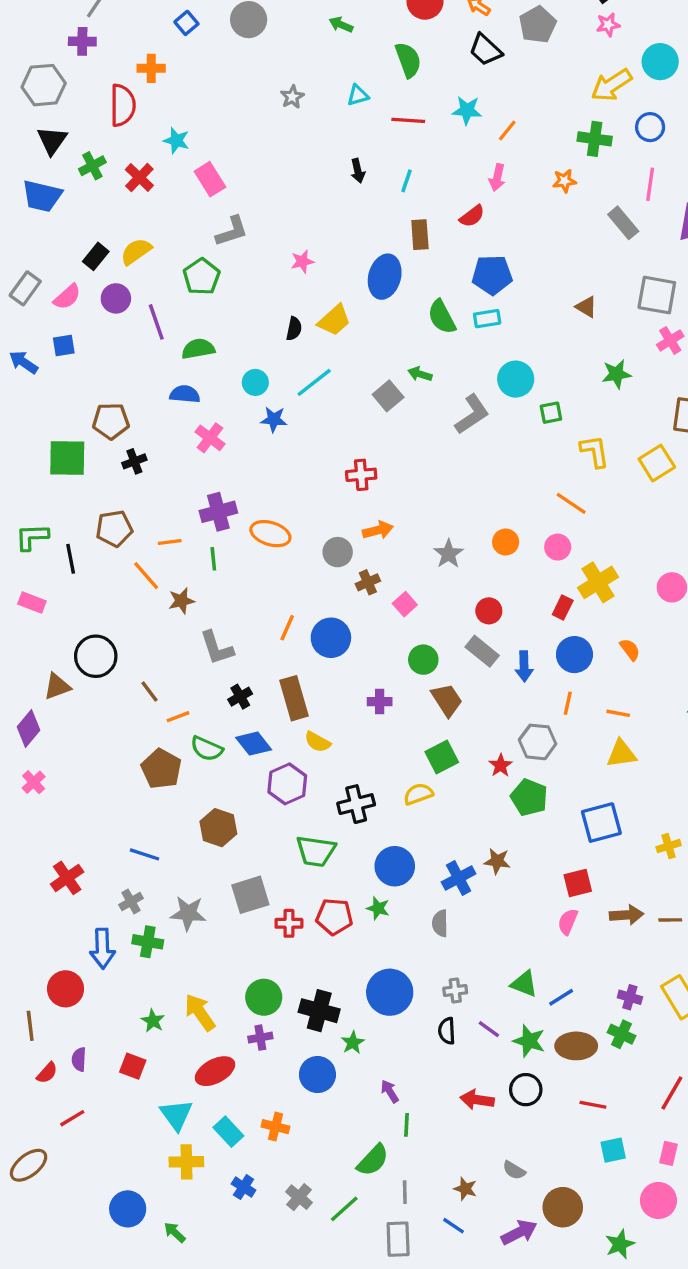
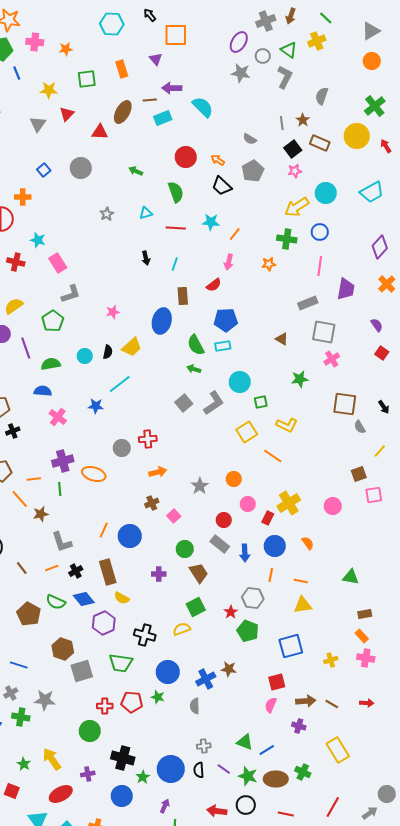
red cross: (139, 177) -> (16, 262), turned -30
gray rectangle: (623, 223) -> (308, 303), moved, turned -72
green arrow: (420, 374) -> (194, 369), moved
cyan circle: (255, 382) -> (85, 356), moved
gray square: (388, 396) -> (184, 403), moved
yellow L-shape: (595, 451) -> (287, 425), turned 125
yellow square: (657, 463) -> (247, 432), moved
pink circle: (558, 547) -> (248, 504), moved
gray circle: (338, 552) -> (122, 448), moved
orange line: (178, 717) -> (52, 568), moved
black cross: (356, 804) -> (145, 635), turned 30
gray square: (250, 895) -> (82, 671), moved
brown line: (670, 920) -> (332, 704), turned 32
blue circle: (390, 992) -> (171, 769), moved
green circle: (264, 997) -> (90, 731), moved
purple cross: (630, 997) -> (299, 726), moved
purple arrow: (390, 1091) -> (165, 806), turned 56

